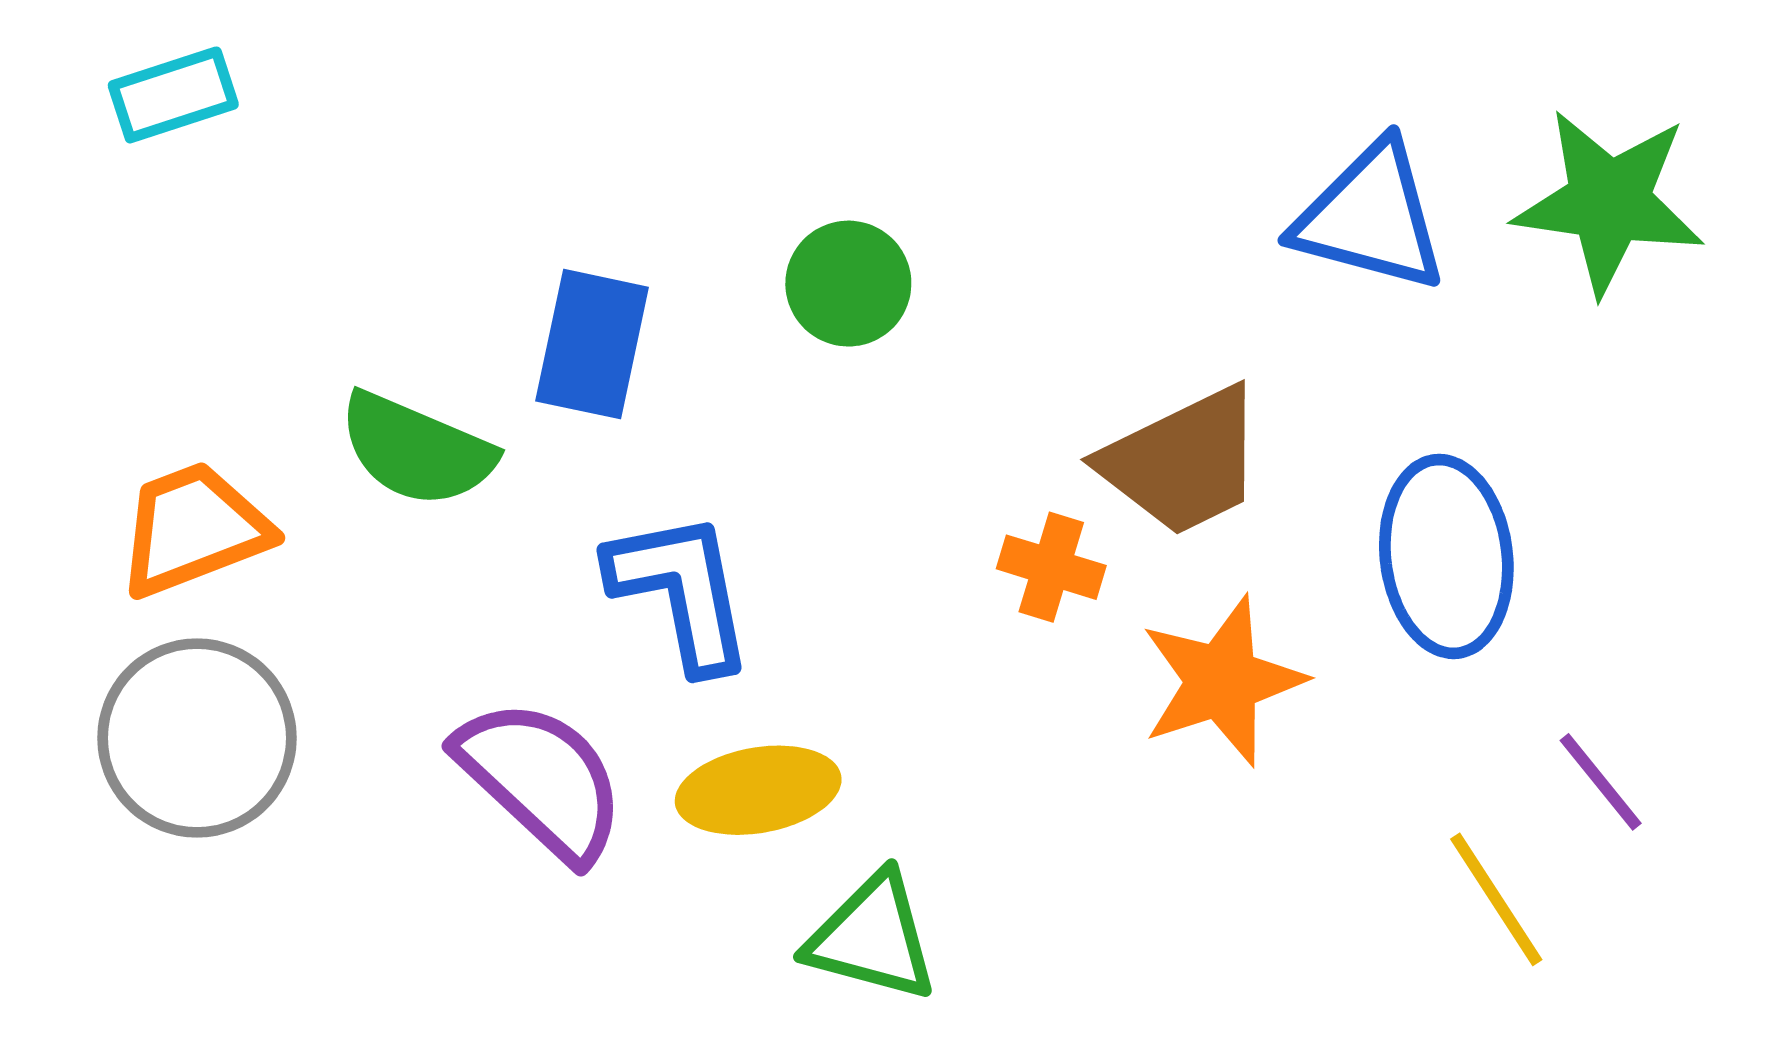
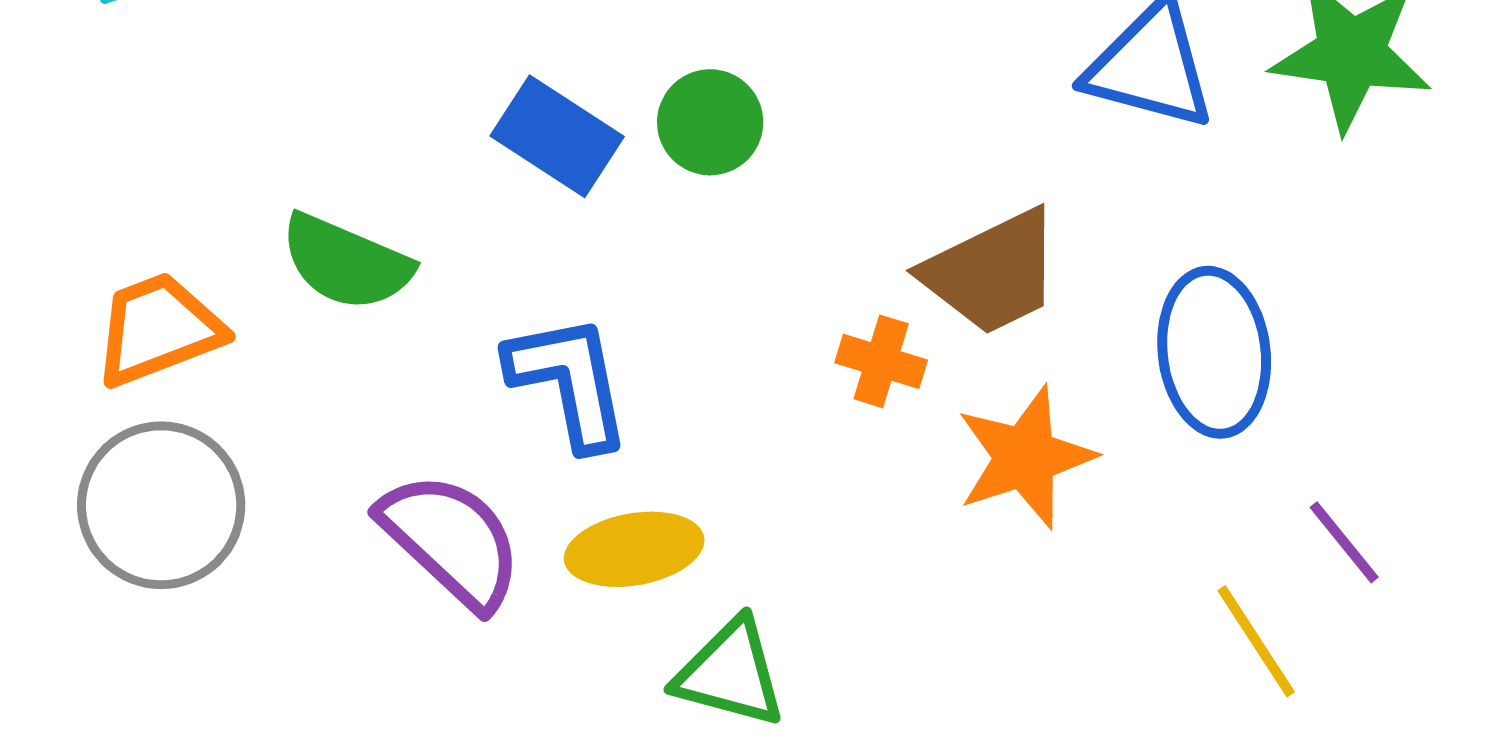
blue rectangle: (592, 344) -> (557, 136), moved, turned -69

